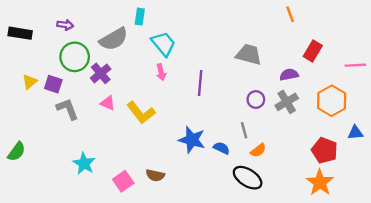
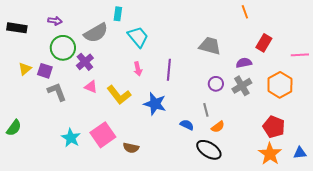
pink arrow: (161, 72) -> (138, 69), moved
blue triangle: (355, 133) -> (300, 153), moved
blue star: (192, 140) -> (155, 104), moved
pink square: (123, 181) -> (103, 135), moved, size x1.4

